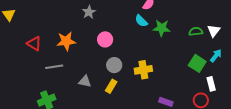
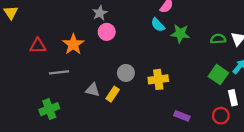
pink circle: (105, 39) -> (107, 32), moved
orange star: (66, 41) -> (73, 44), turned -30
red triangle: (34, 44) -> (38, 46), turned -35
yellow rectangle: (111, 86) -> (113, 94), moved

